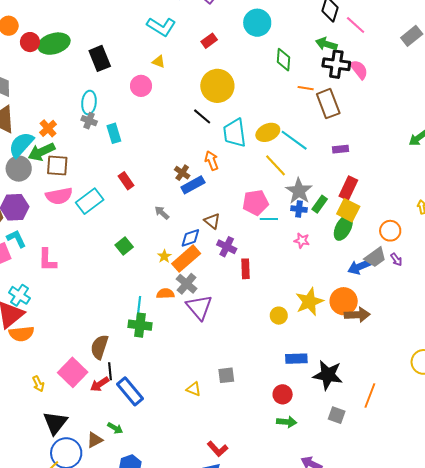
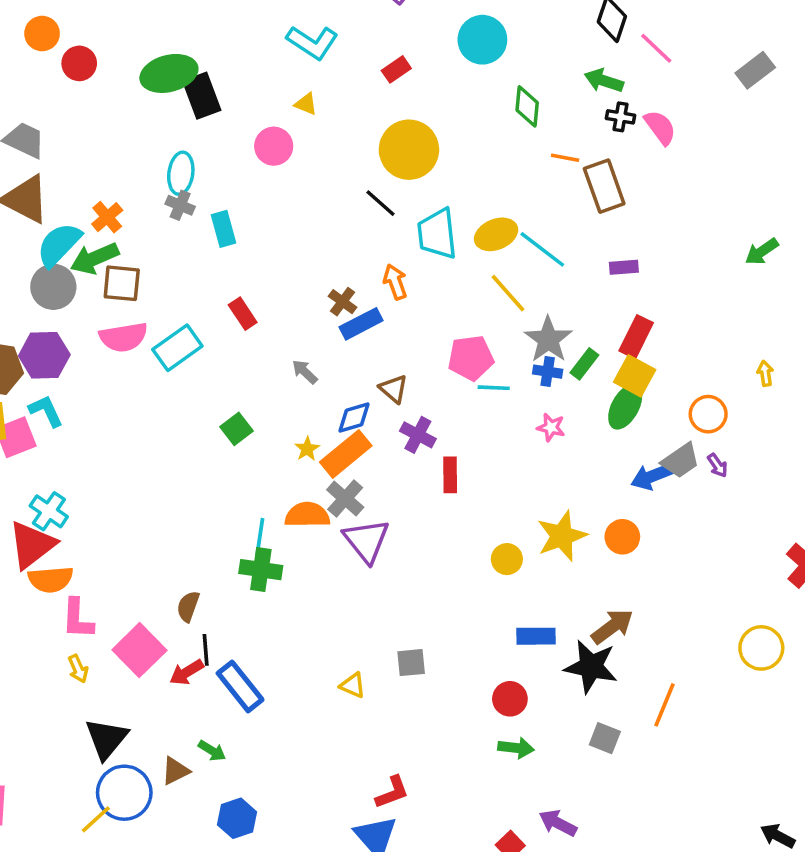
green ellipse: (54, 44) -> (169, 73), moved
black cross: (336, 64) -> (620, 117), size x0.6
pink L-shape: (47, 260) -> (78, 619), moved
orange semicircle: (165, 294) -> (307, 515), size x1.4
orange circle: (344, 301) -> (622, 537), size x0.7
brown arrow: (357, 315) -> (612, 627), moved, turned -35
brown semicircle: (99, 347) -> (188, 606), size x0.7
red L-shape: (217, 449) -> (392, 792), turned -70

